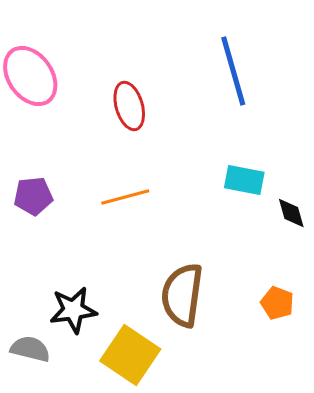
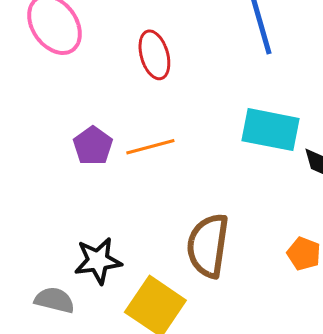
cyan rectangle: (244, 180) -> (270, 130), size x1.4
purple pentagon: (33, 196) -> (93, 146), moved, turned -30

